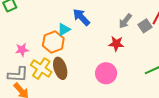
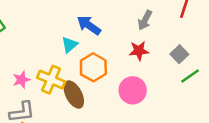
gray square: (145, 26) -> (179, 54), moved
orange hexagon: (53, 42) -> (93, 67), moved
yellow cross: (41, 69) -> (51, 80), moved

